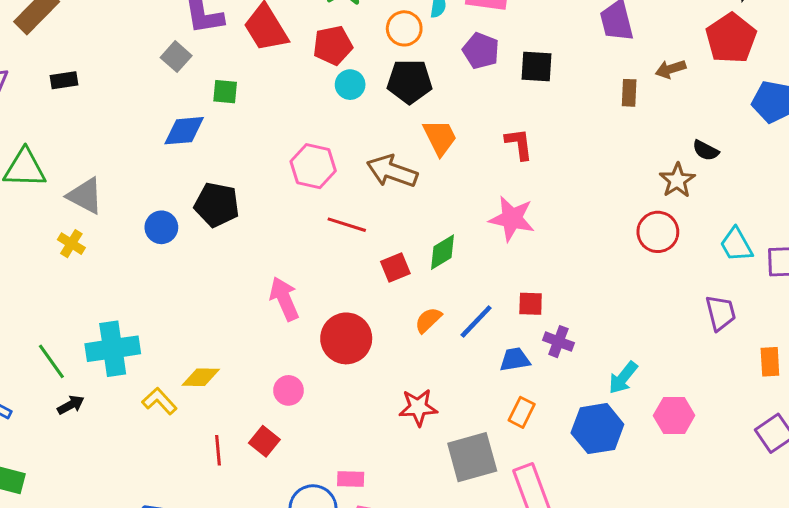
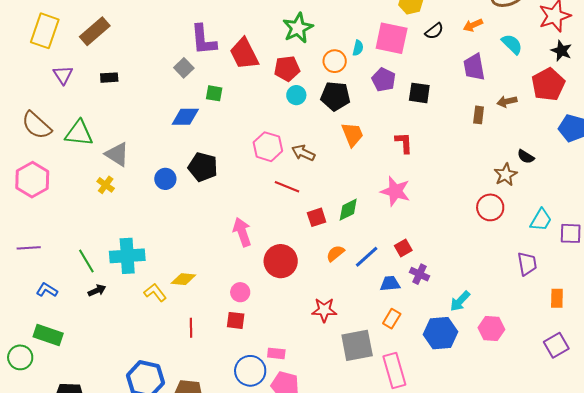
brown arrow: (392, 171) -> (303, 153), moved, size x0.7
cyan trapezoid: (736, 245) -> (541, 220), turned -125
red square: (531, 304) -> (403, 248), turned -36
red square: (264, 441) -> (236, 320), moved, turned -36

